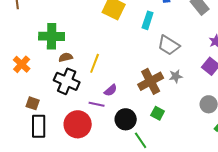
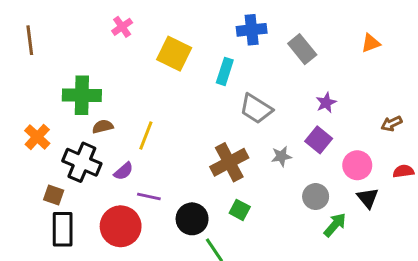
gray star: (176, 76) -> (281, 156), moved
black cross: (67, 81) -> (82, 162), moved
purple semicircle: (111, 90) -> (124, 171), moved

